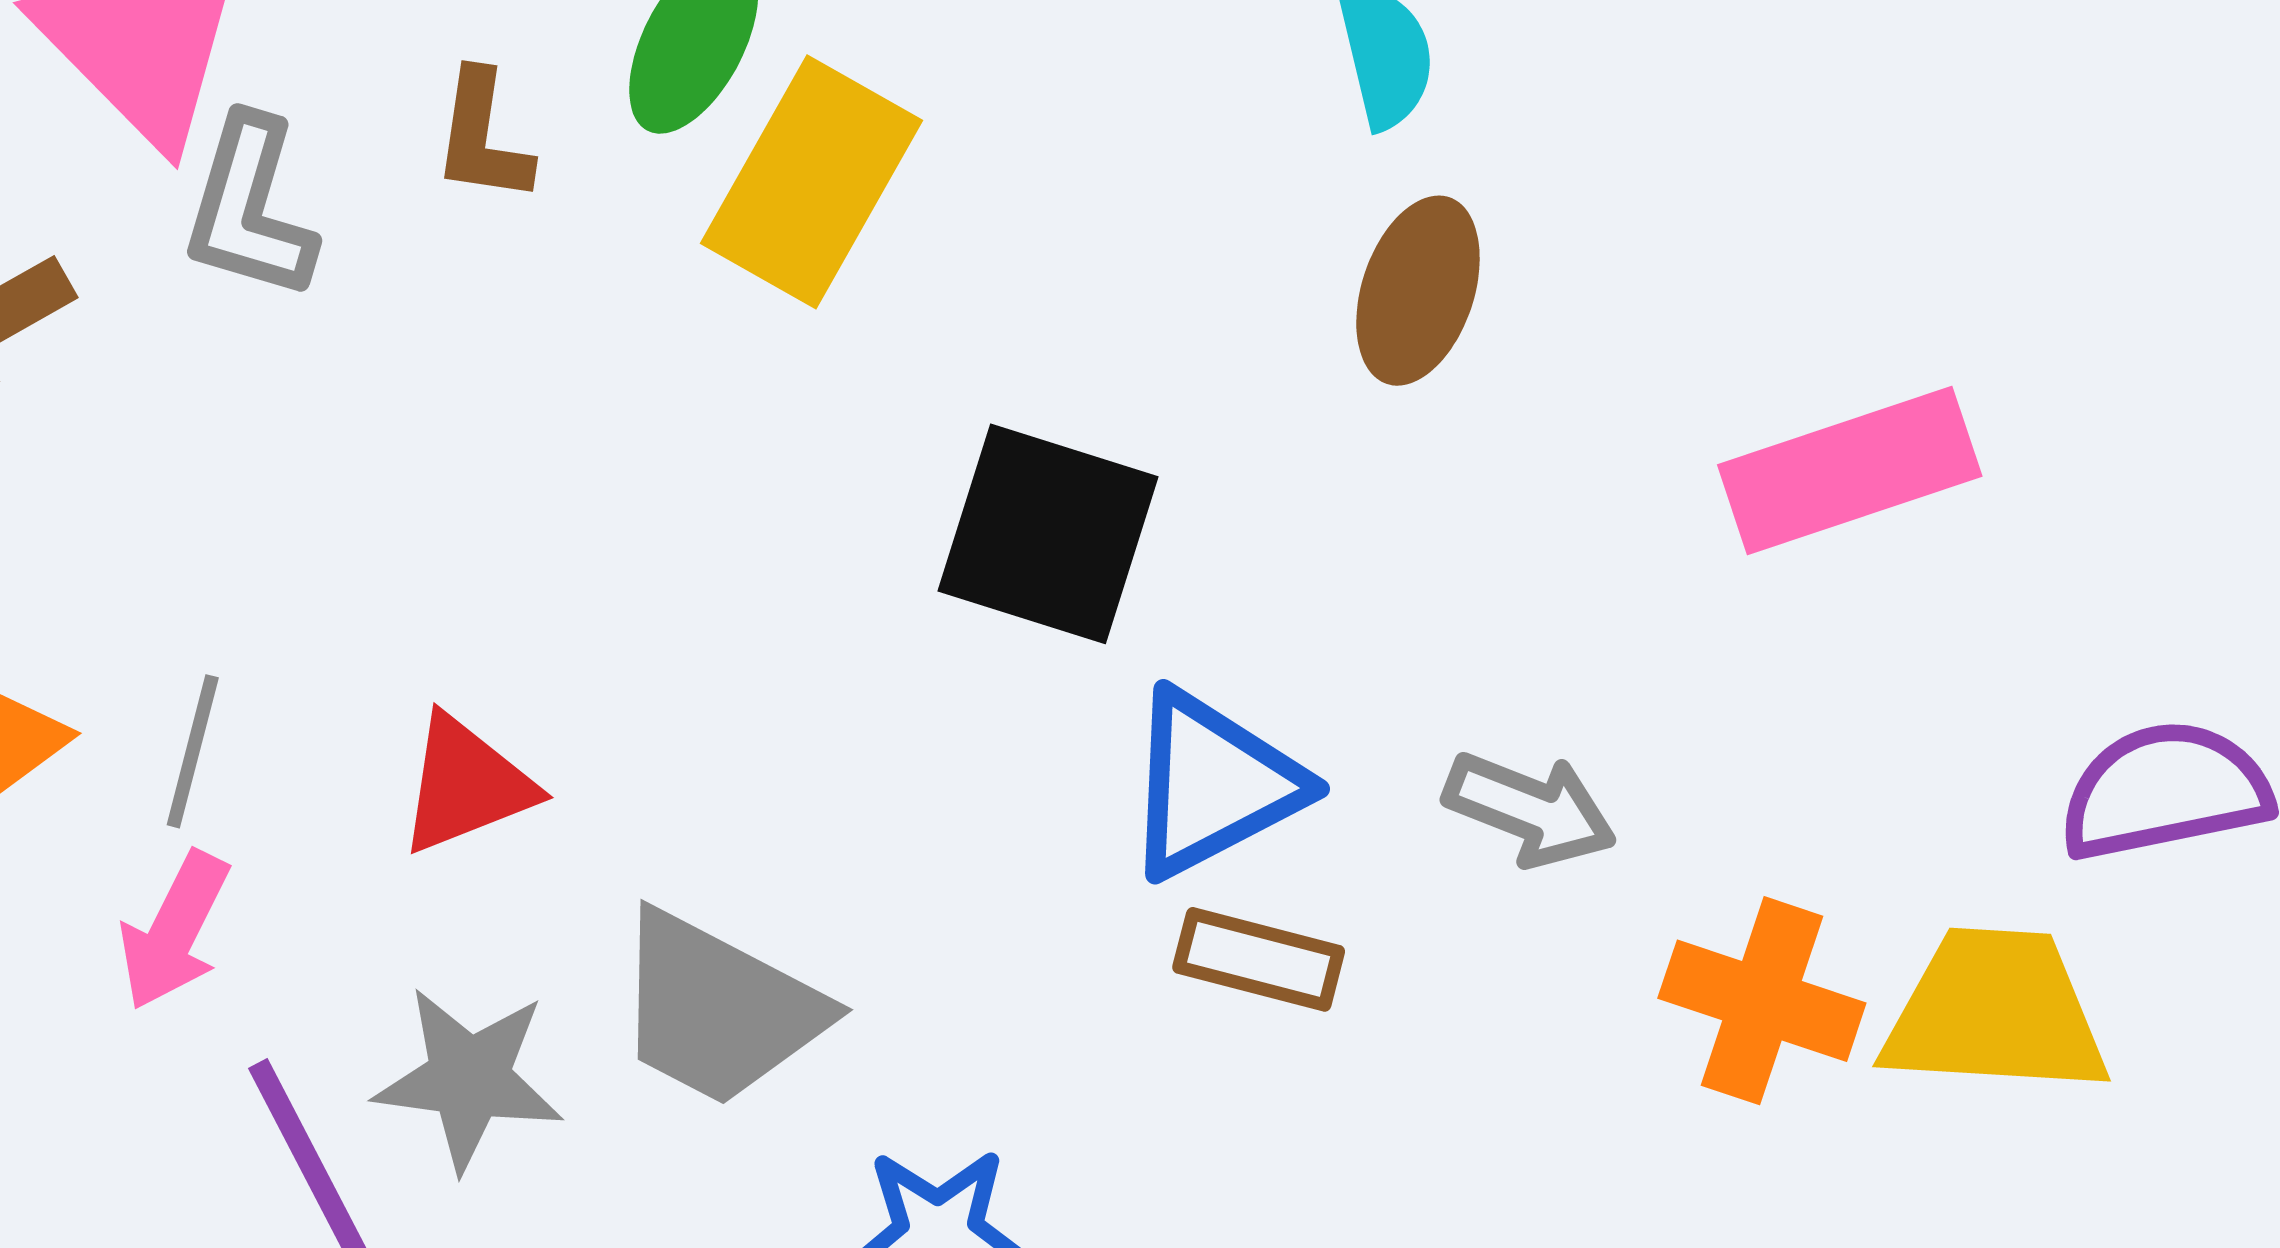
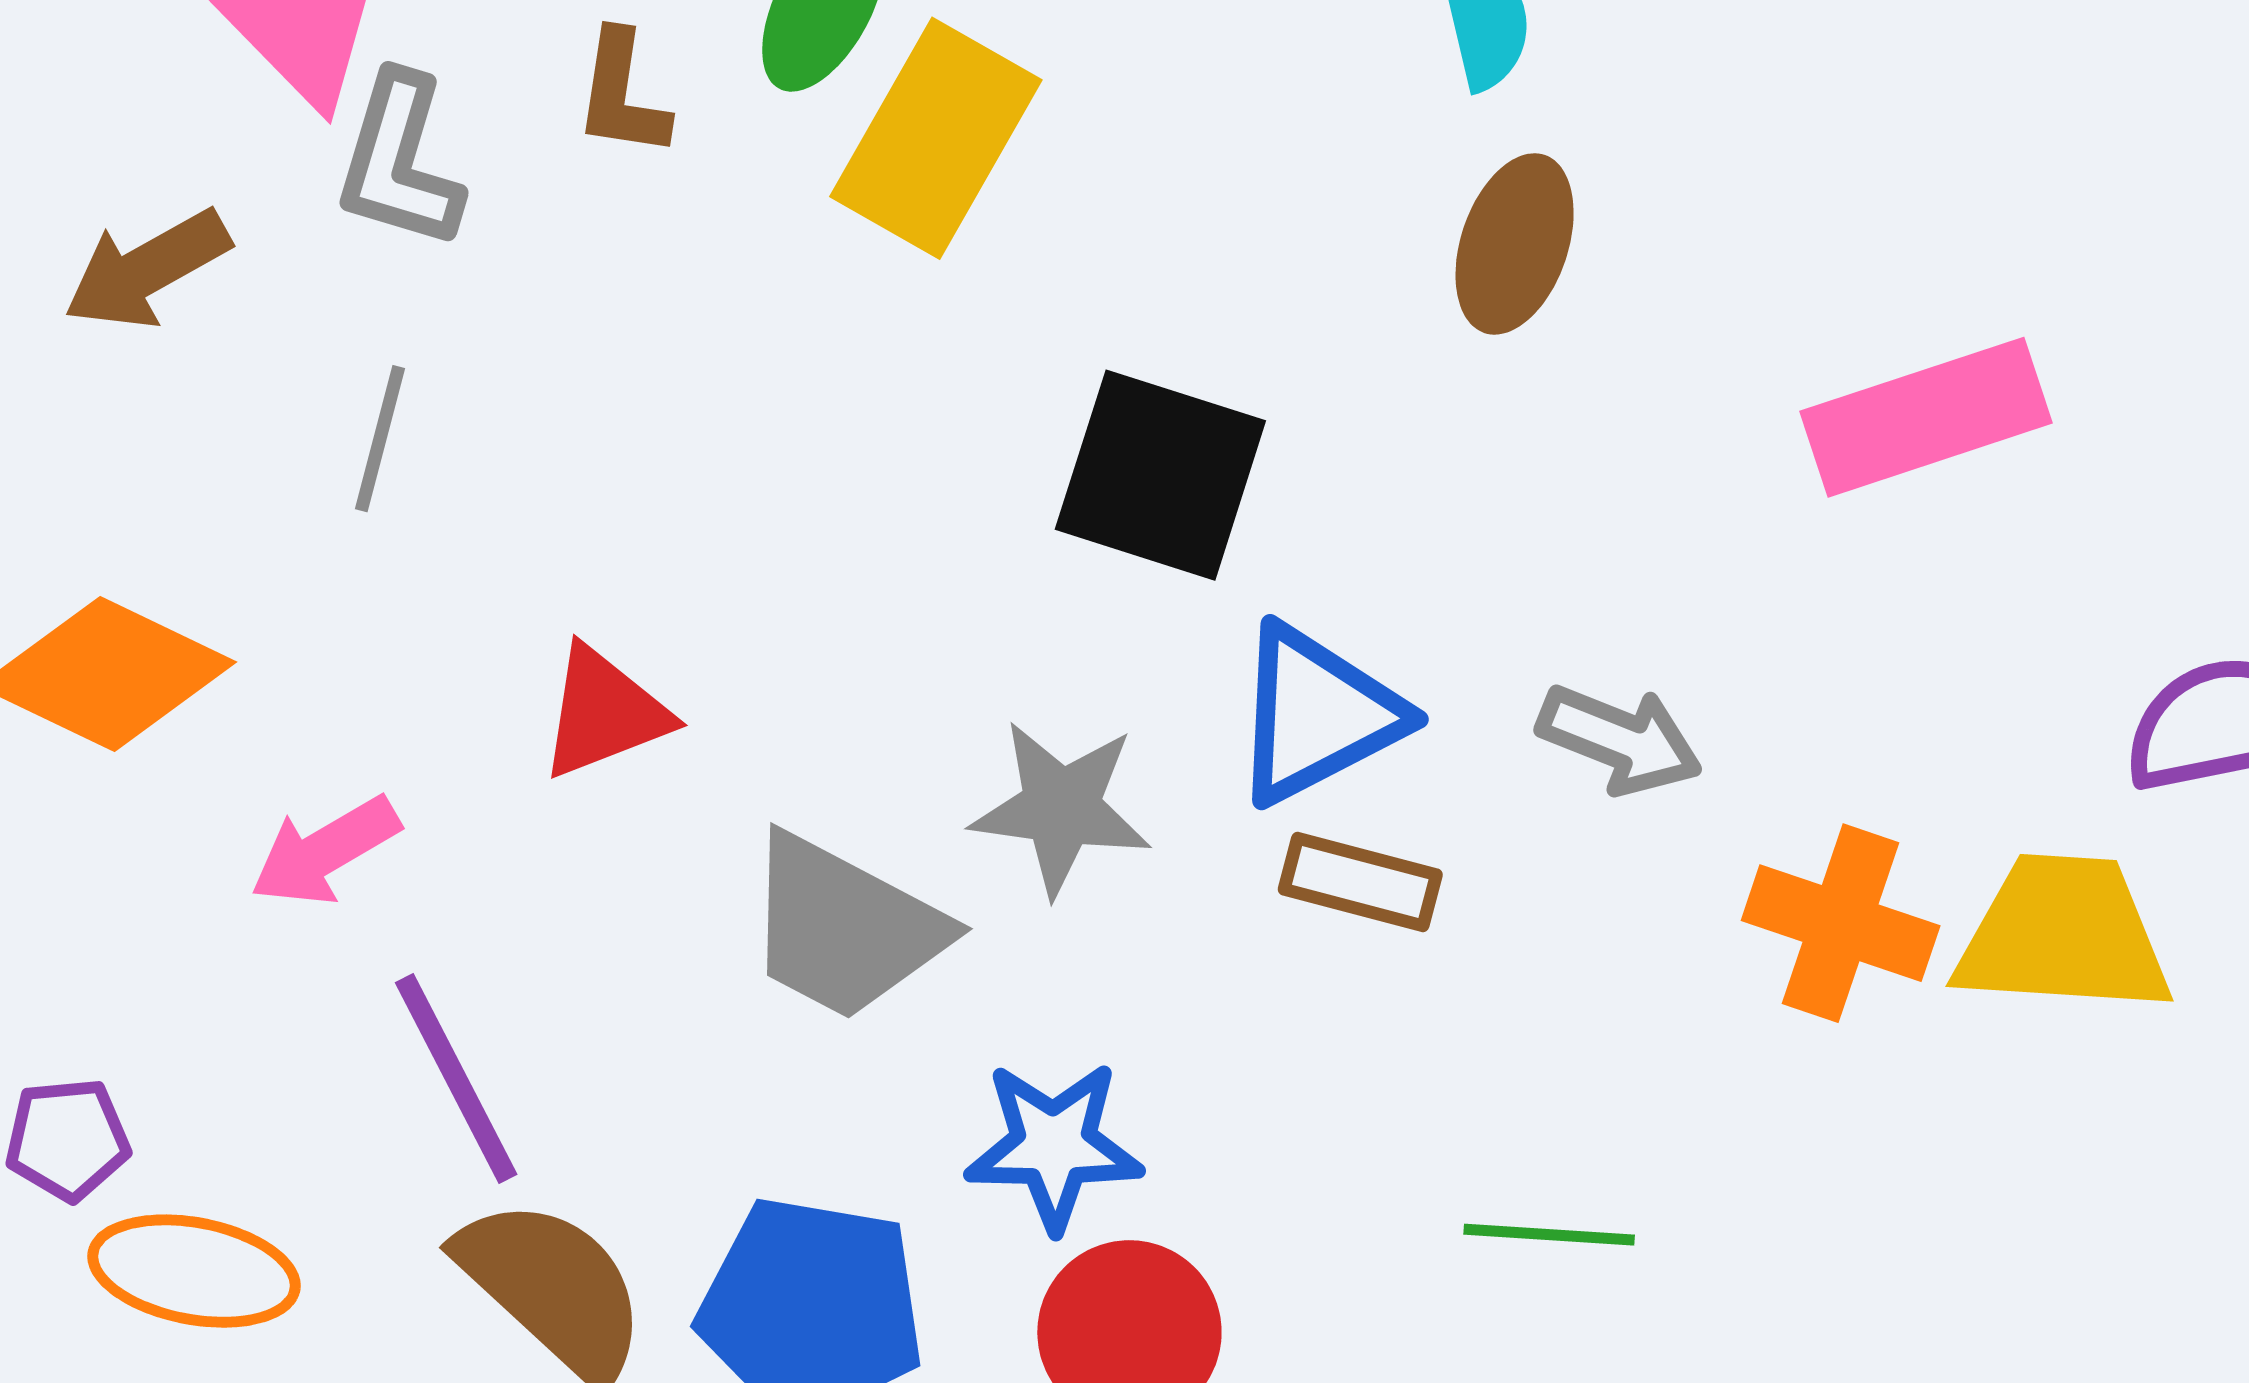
gray line: (193, 751) -> (380, 439), moved
pink arrow: (174, 931) -> (325, 851), turned 33
gray star: (469, 1079) -> (1061, 808), moved

